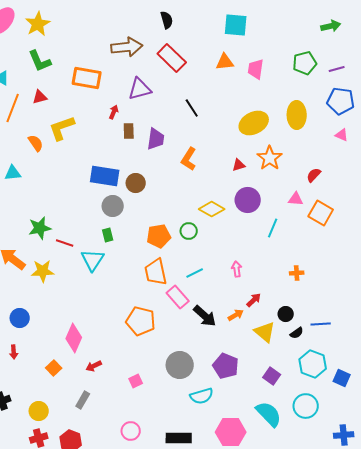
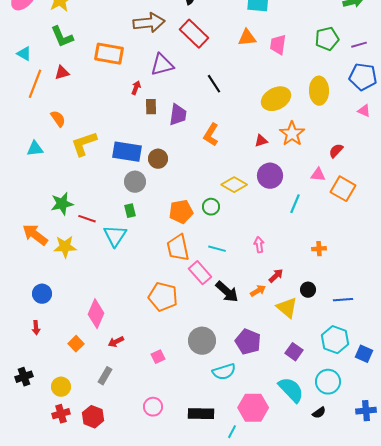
yellow L-shape: (62, 128) -> (84, 144), moved
cyan line: (195, 273) -> (217, 249), turned 42
black semicircle: (297, 333) -> (319, 413), moved

